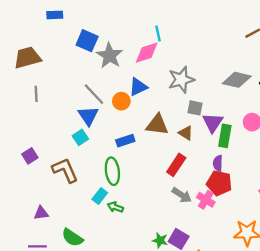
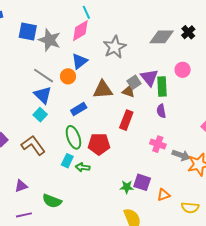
gray square: (195, 108) -> (134, 82), moved, turned -32
red pentagon: (219, 183) -> (99, 144), moved
gray arrow: (182, 195) -> (181, 155), moved

